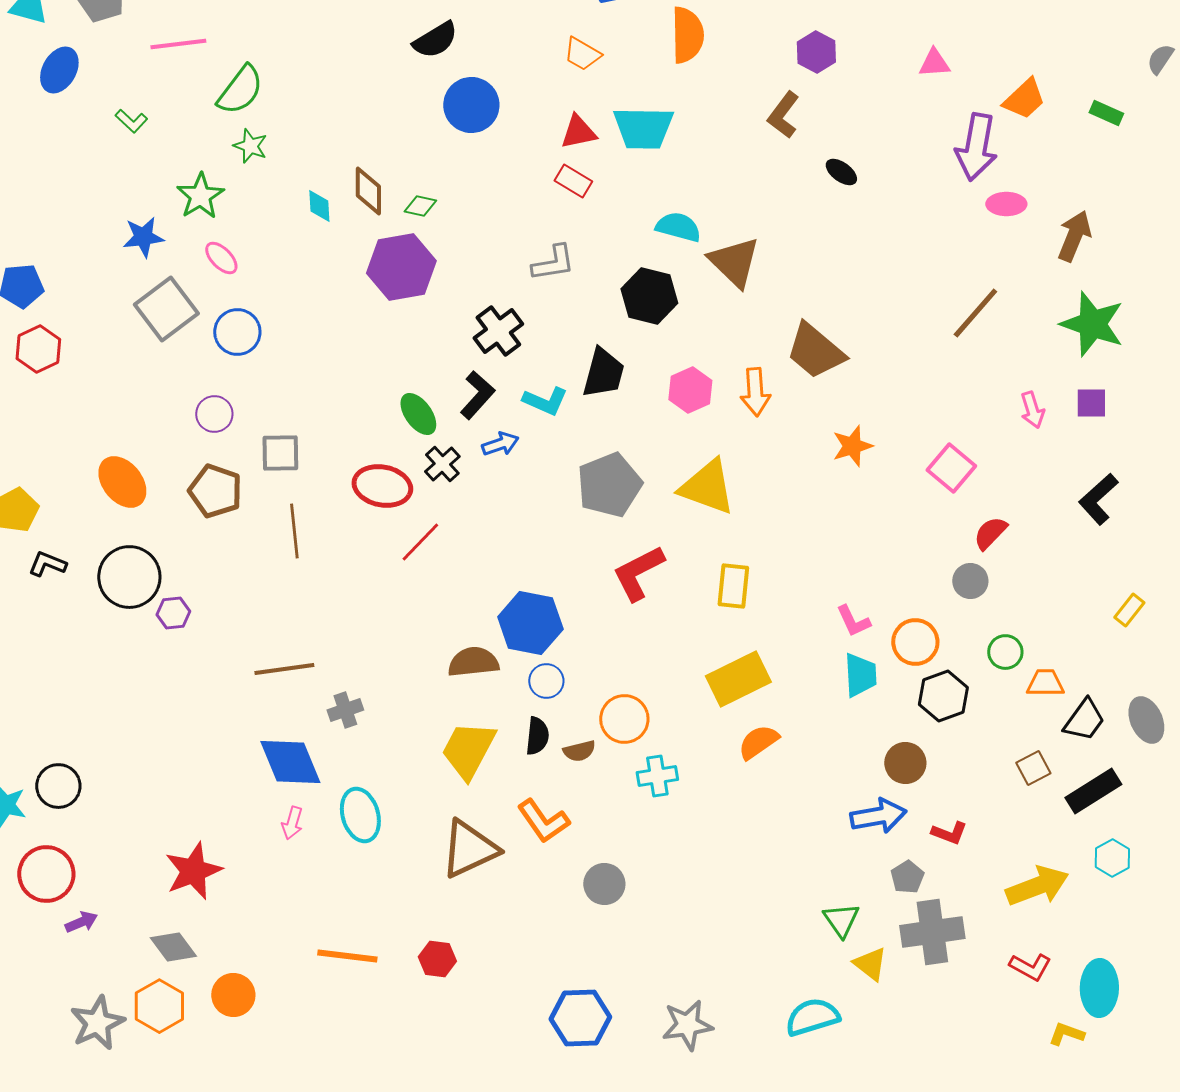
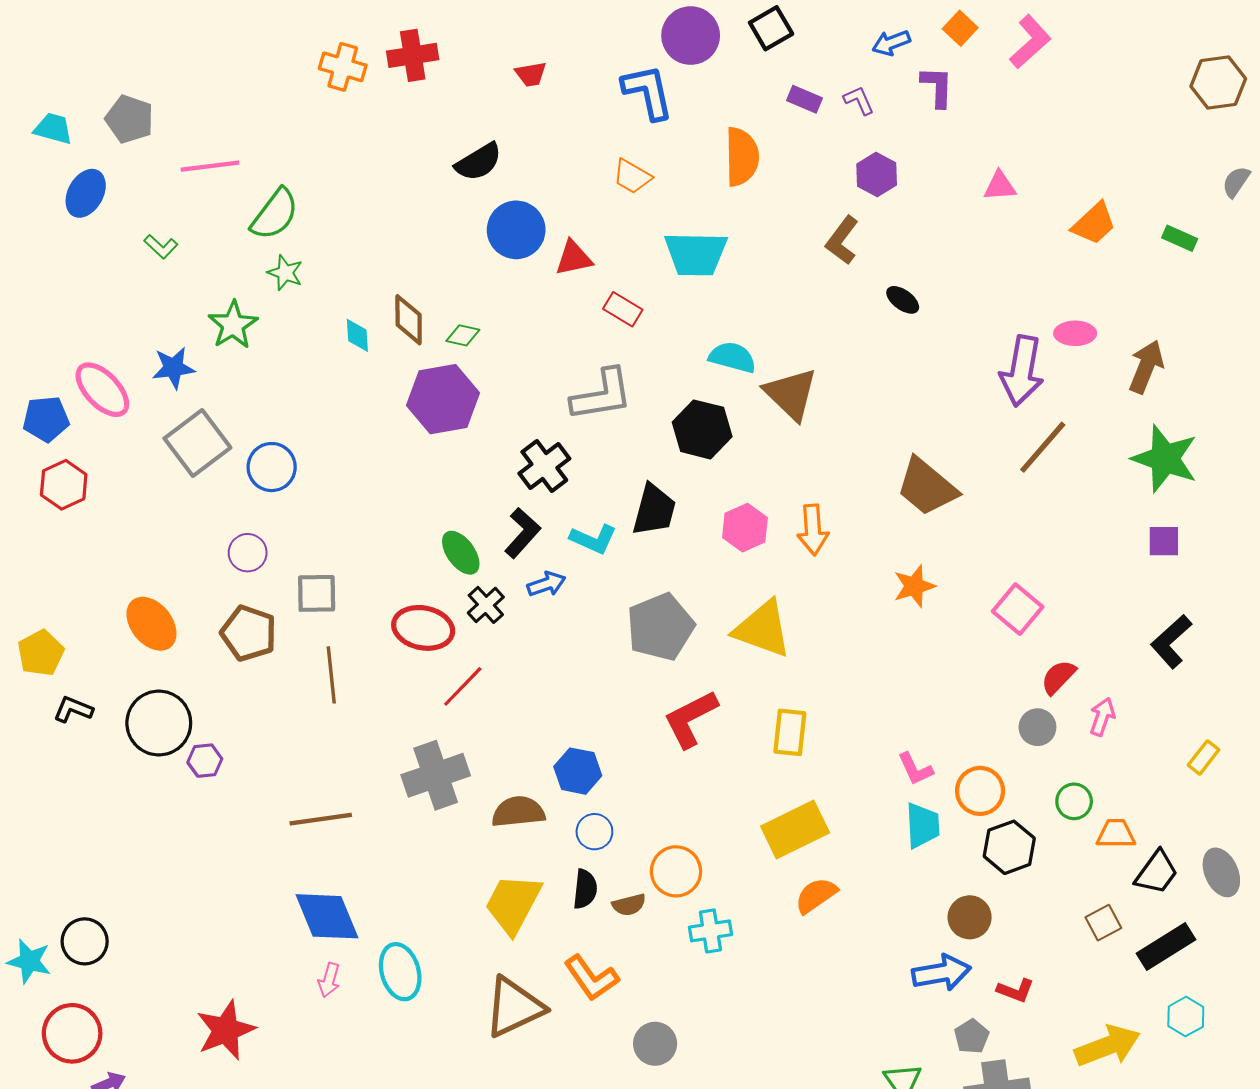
red triangle: (578, 132) -> (574, 258), moved
purple arrow: (976, 147) -> (1022, 371), moved
pink ellipse: (221, 258) -> (102, 390), moved, size x1.6
gray L-shape: (553, 263) -> (602, 395), size x1.4
brown trapezoid: (815, 351) -> (927, 487), moved
pink arrow: (1032, 410) -> (1102, 717), moved, turned -144
blue hexagon: (530, 623) -> (578, 771), size x0.7
gray cross: (345, 710) -> (436, 775), moved, size x1.8

